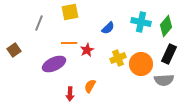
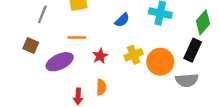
green diamond: (166, 26) -> (203, 22), moved
brown square: (14, 50) -> (31, 46), moved, turned -32
red star: (87, 50) -> (100, 56), moved
orange semicircle: (90, 86) -> (101, 87), turned 152

